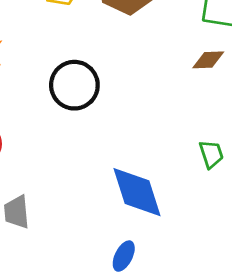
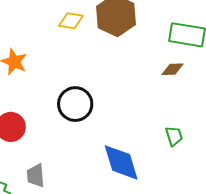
black circle: (74, 85) -> (75, 104), moved

